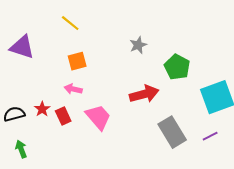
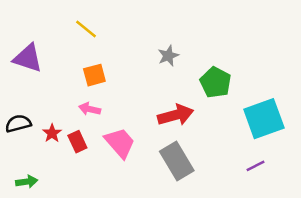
black semicircle: (14, 114) -> (18, 123), moved
gray rectangle: (172, 132) -> (177, 161), moved
green arrow: (21, 149) -> (27, 182), turned 102

